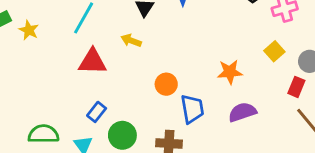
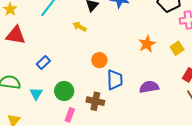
red triangle: (92, 62) -> (16, 35), moved
orange star: (230, 72) -> (147, 44), moved, turned -30
blue rectangle: (97, 112) -> (43, 62), moved

